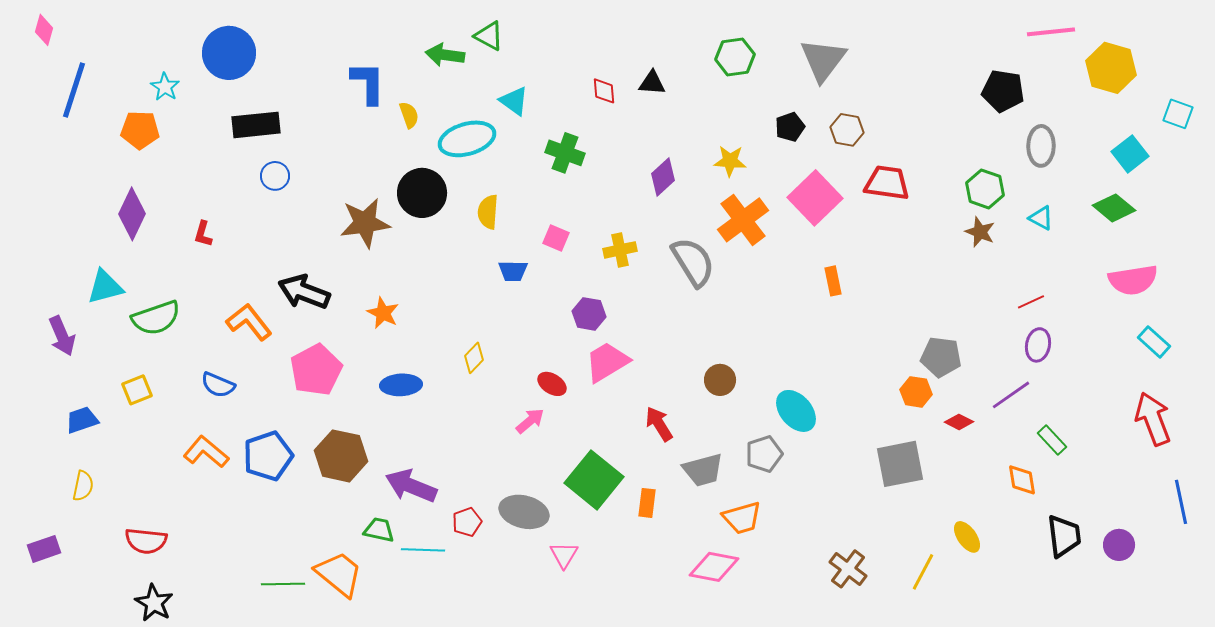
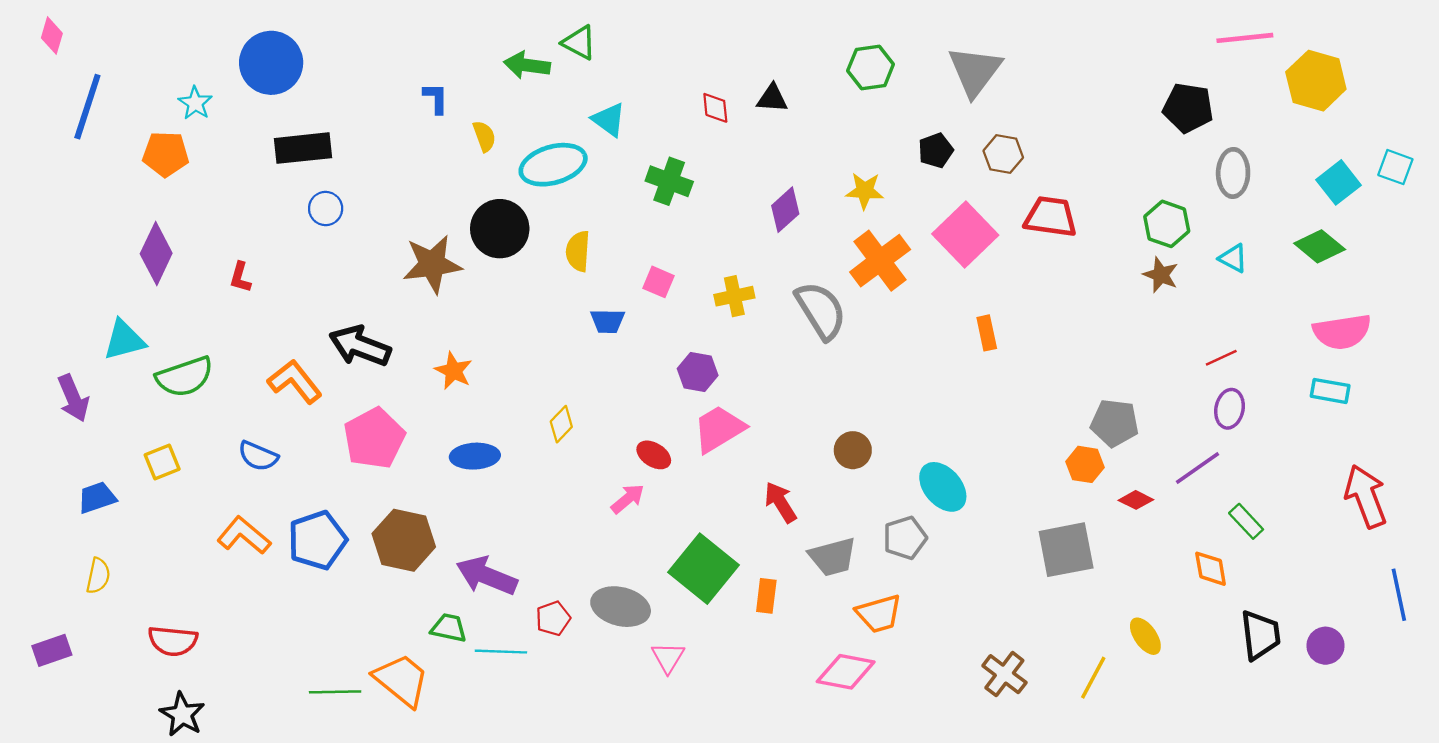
blue L-shape: (368, 83) -> (436, 98), size x0.6
cyan square: (1178, 114) -> (1395, 167), moved
cyan rectangle: (1154, 342) -> (1330, 391), moved, turned -32

